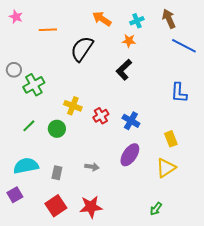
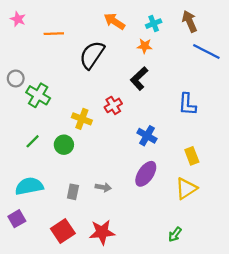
green cross: (34, 85) -> (38, 95), turned -30
blue L-shape: (179, 93) -> (187, 104), moved
red cross: (101, 116) -> (113, 105), moved
gray rectangle: (57, 173) -> (73, 192), moved

